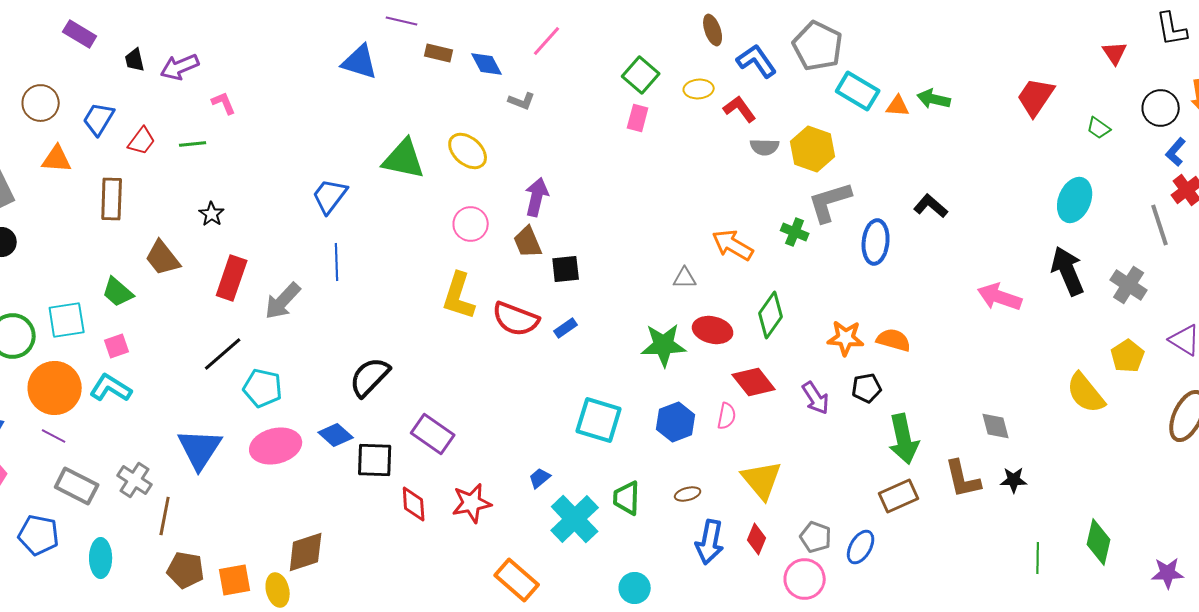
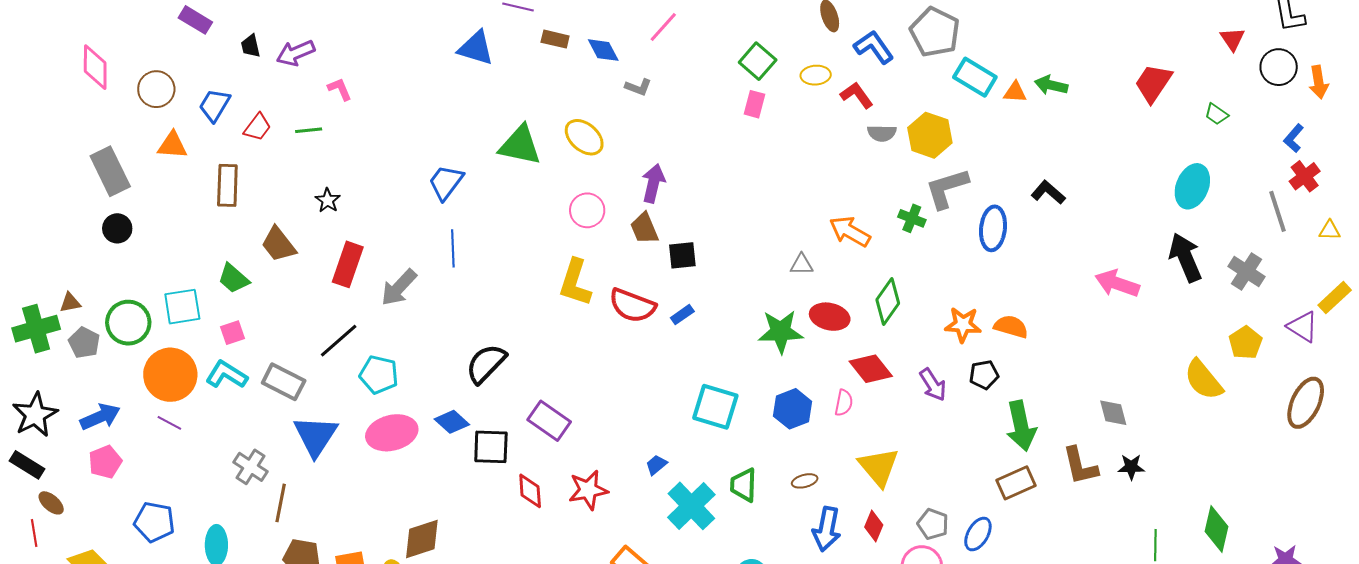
black circle: (1161, 108) -> (1279, 67), moved
gray rectangle: (77, 486) -> (284, 382), moved

